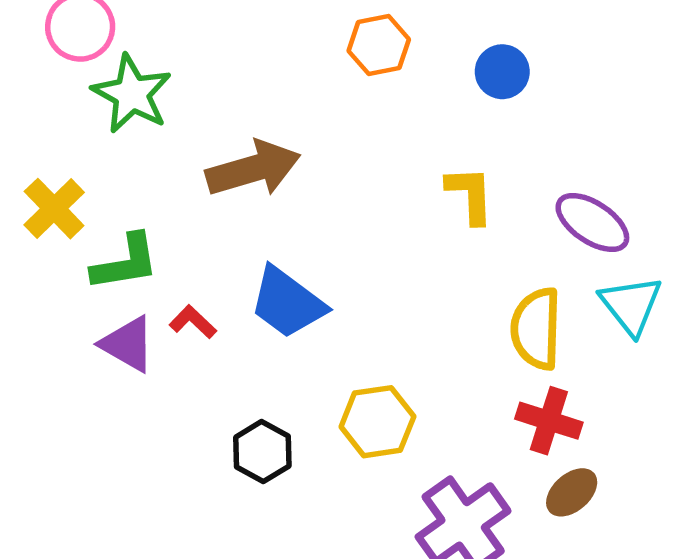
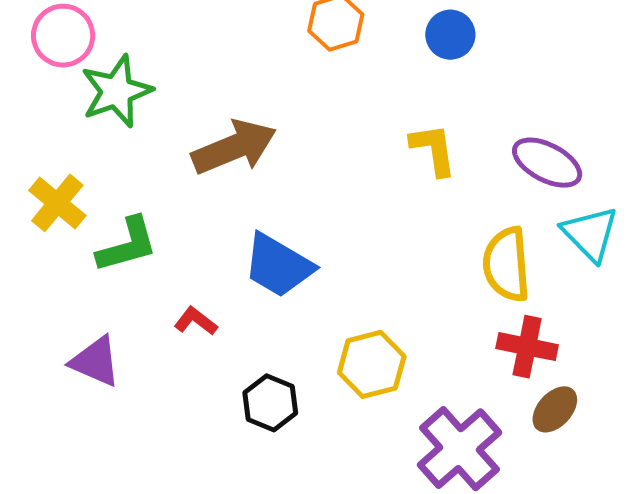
green star: (132, 94) -> (117, 91), turned 30
red L-shape: (193, 322) -> (196, 321), moved
purple triangle: (128, 344) -> (95, 361), moved

